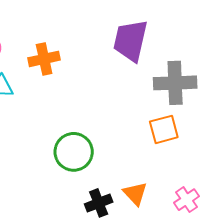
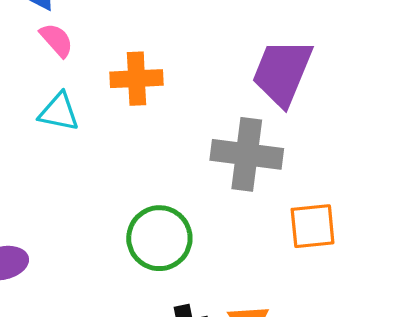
gray cross: (175, 83) -> (247, 154), moved

